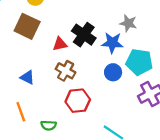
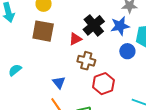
black cross: (84, 35) -> (94, 25), turned 30
blue triangle: (27, 77) -> (59, 82), moved, turned 40

